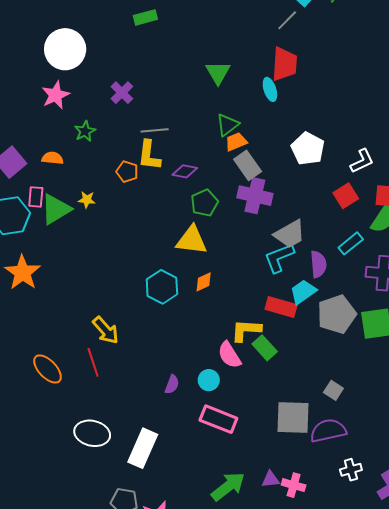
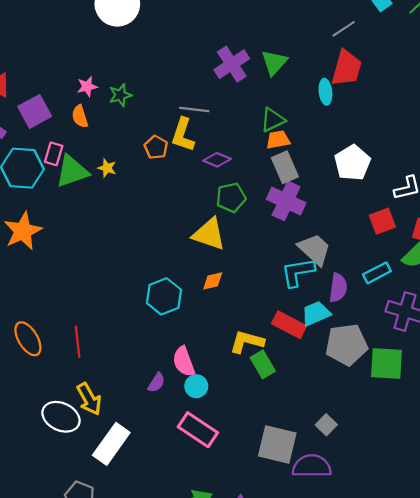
gray line: (287, 20) -> (344, 29), moved
purple cross: (122, 93) -> (232, 64), moved, size x1.4
pink star: (56, 95) -> (87, 87), moved, size x0.7
orange semicircle: (52, 158) -> (80, 116), turned -125
gray trapezoid: (290, 234) -> (314, 249), turned -120
cyan hexagon: (162, 287) -> (164, 296), moved
yellow arrow: (106, 330) -> (89, 399), moved
pink semicircle: (229, 355) -> (184, 362), moved

